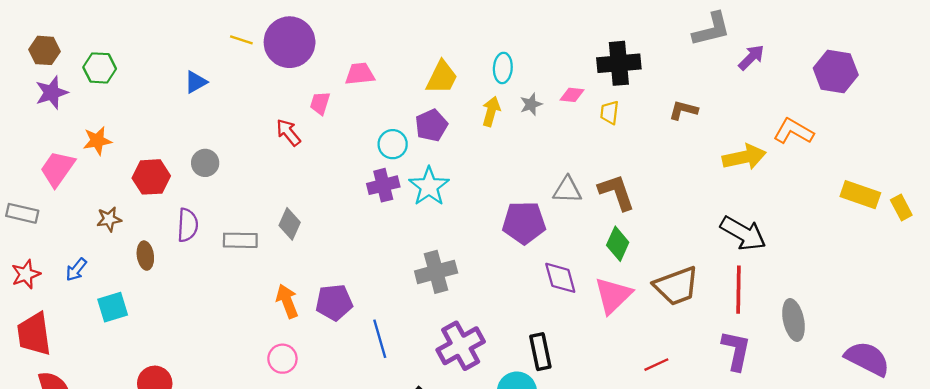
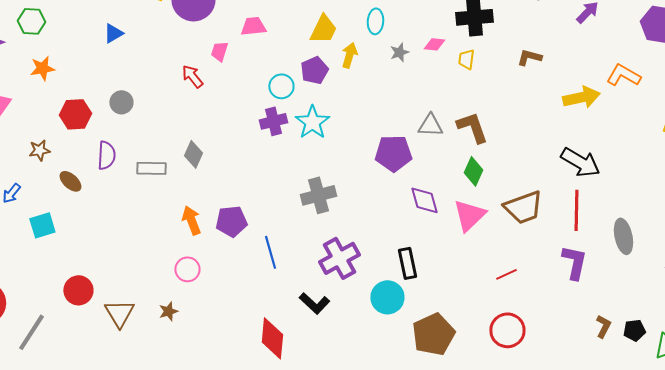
yellow arrow: (491, 111) -> (349, 55), moved
orange star: (97, 141) -> (42, 68), moved
brown ellipse: (145, 256) -> (70, 181), turned -40

